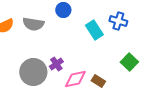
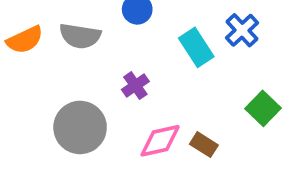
blue cross: (118, 21) -> (242, 30), turned 30
purple cross: (56, 64) -> (135, 86), moved

